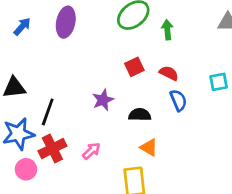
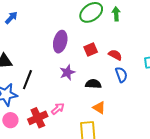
purple ellipse: (66, 22) -> (60, 42), moved
green arrow: (167, 30) -> (116, 14), moved
red cross: (52, 149) -> (38, 118), moved

